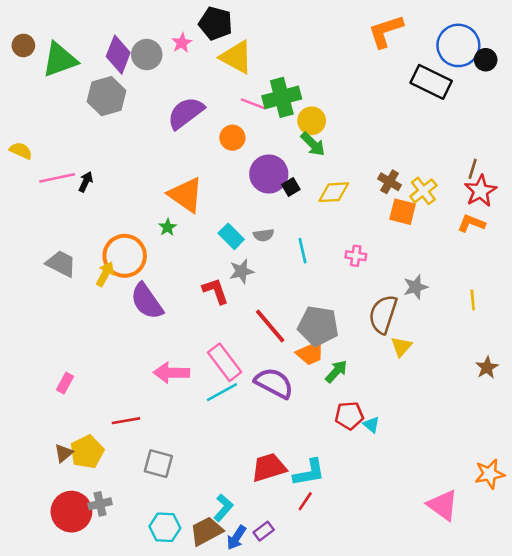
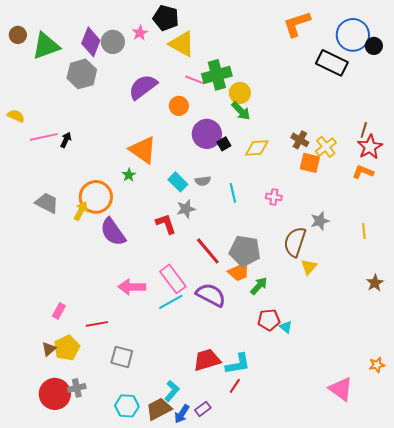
pink rectangle: (65, 383) -> (59, 311), moved
orange star: (490, 474) -> (377, 365), size x0.7

